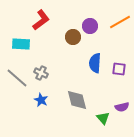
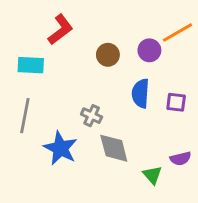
purple circle: (90, 26) -> (149, 50), moved
gray cross: (41, 73) -> (92, 116), moved
gray line: (17, 78) -> (25, 116), turned 60
blue star: (41, 100) -> (60, 148), size x1.6

